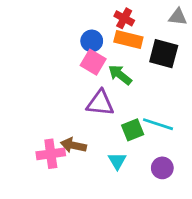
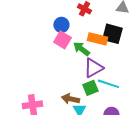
orange rectangle: (128, 40) -> (97, 39), moved
purple triangle: (100, 103) -> (93, 68), moved, turned -35
brown arrow: (73, 145) -> (70, 99), moved

